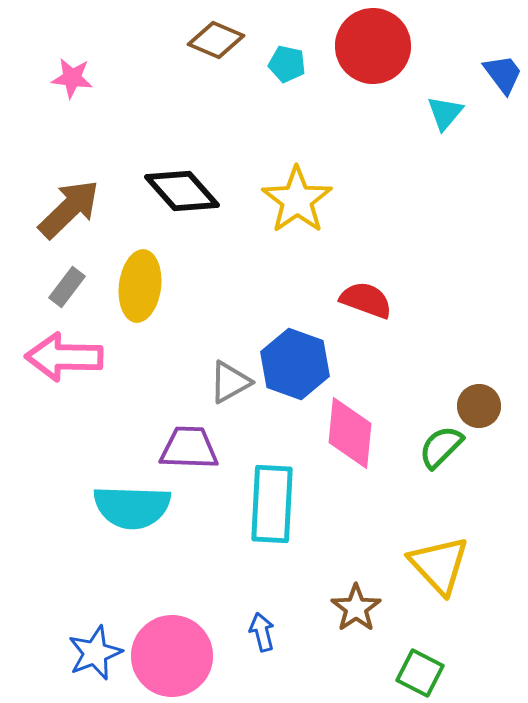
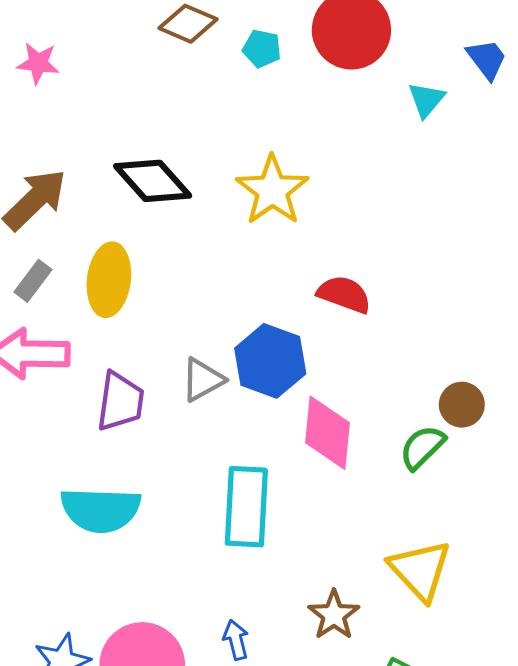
purple trapezoid: (189, 448) -> (120, 402), moved, turned 96

